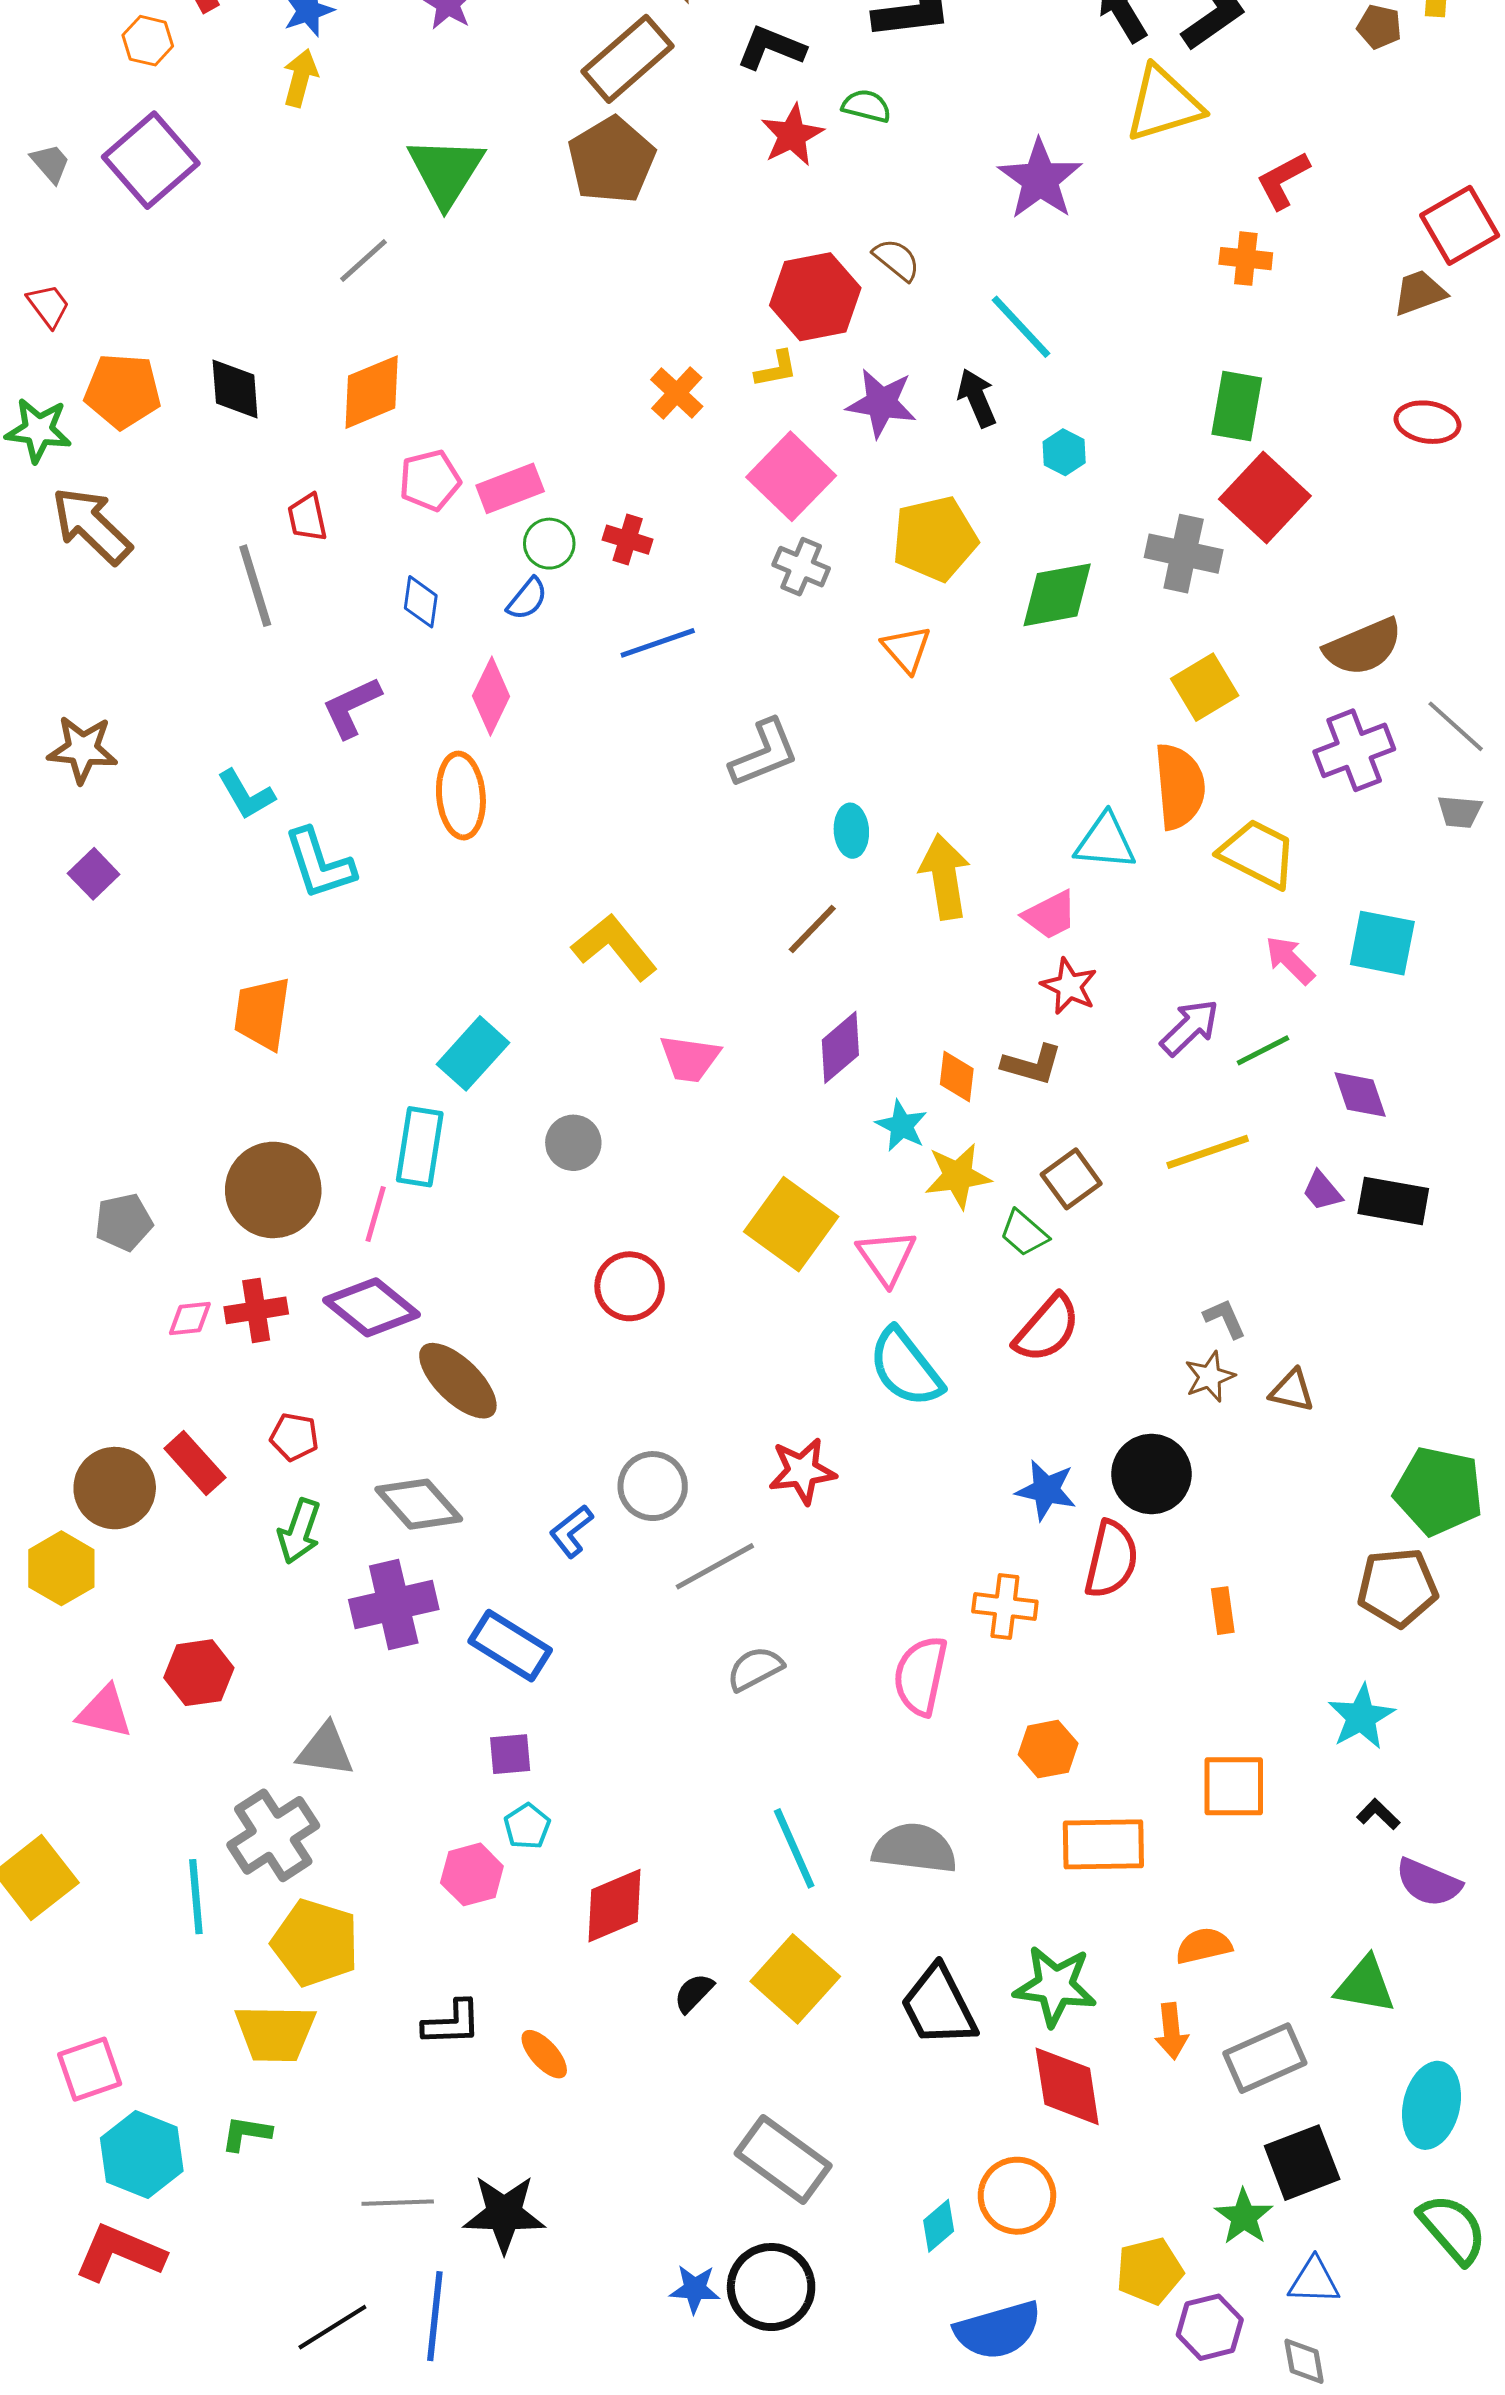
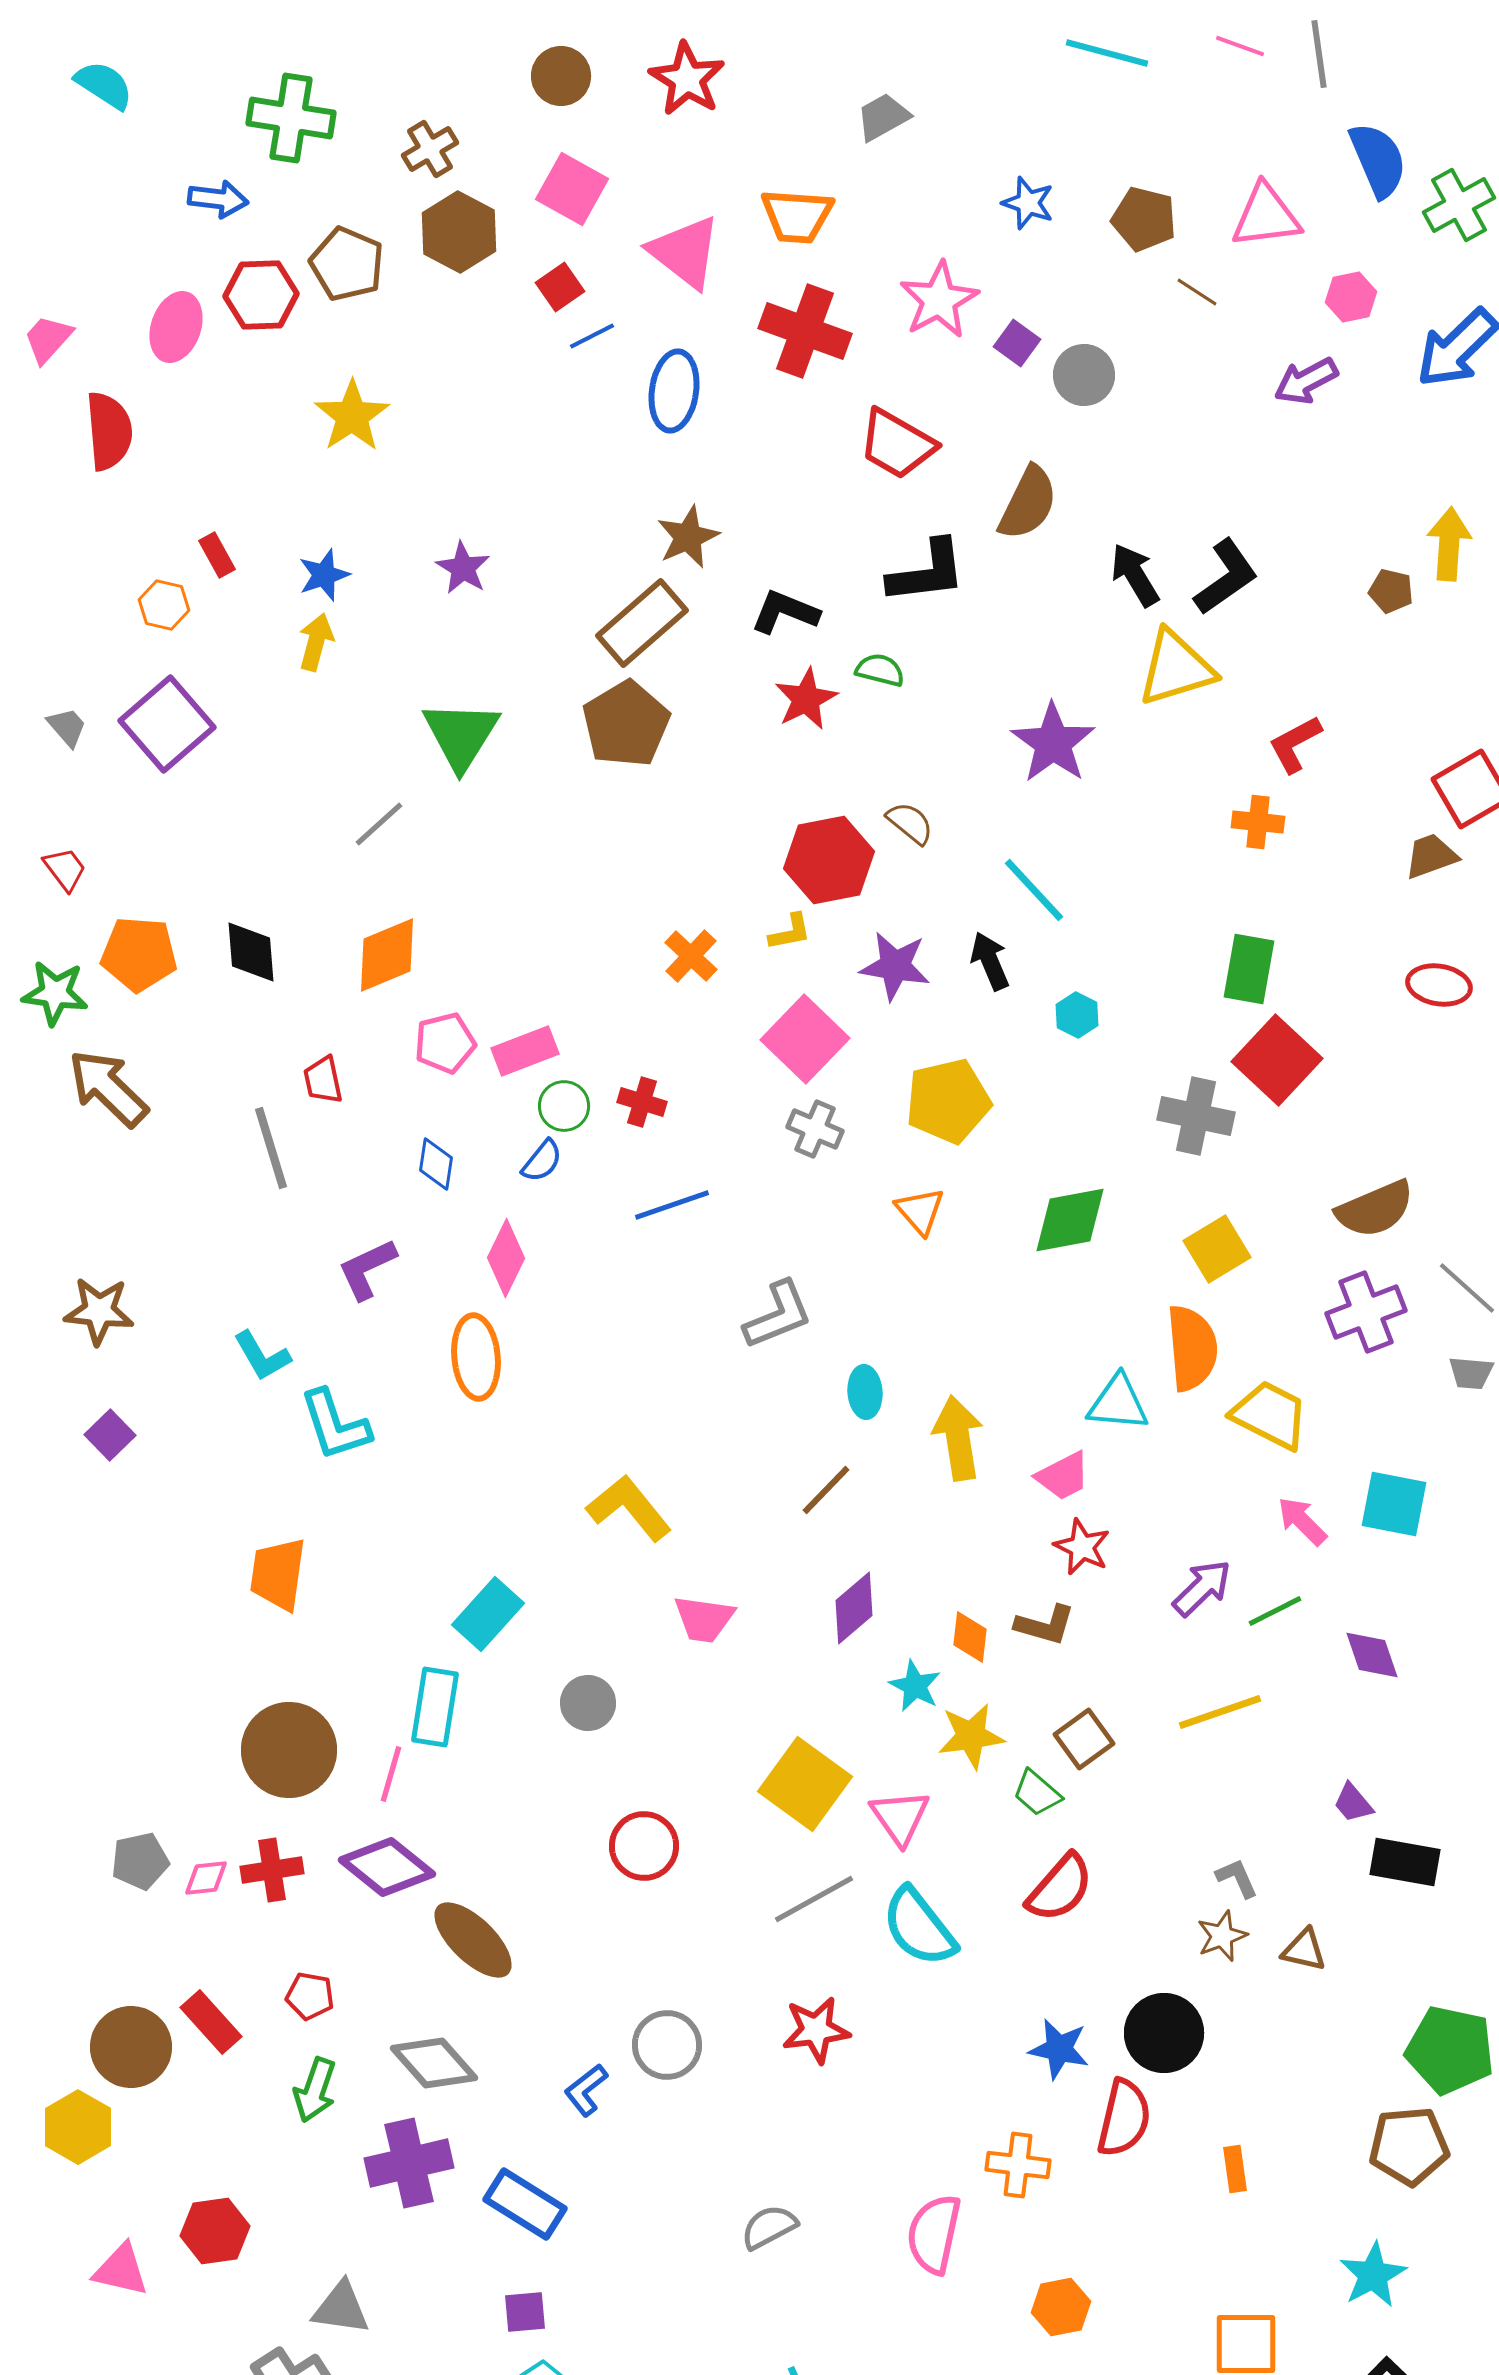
green diamond: (1057, 595) -> (1070, 1220), moved
purple trapezoid: (1322, 1191) -> (1353, 1803), moved
black rectangle: (1393, 1201) -> (1405, 1862), moved
gray pentagon: (124, 1222) -> (140, 1861), moved
gray line: (715, 1566) -> (814, 1899), moved

